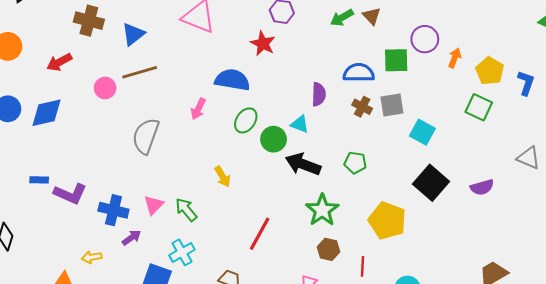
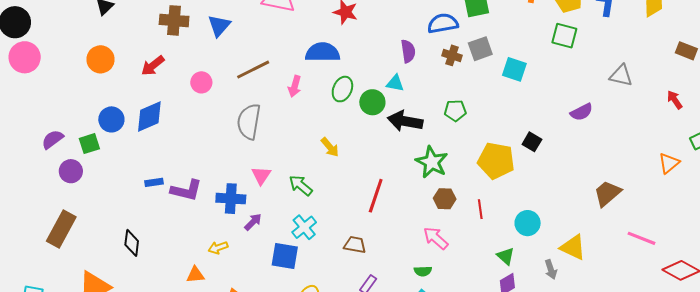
brown line: (140, 72) -> (253, 70), moved
black square: (431, 183) -> (532, 142), moved, size x0.6
pink triangle: (154, 205) -> (261, 175), moved

